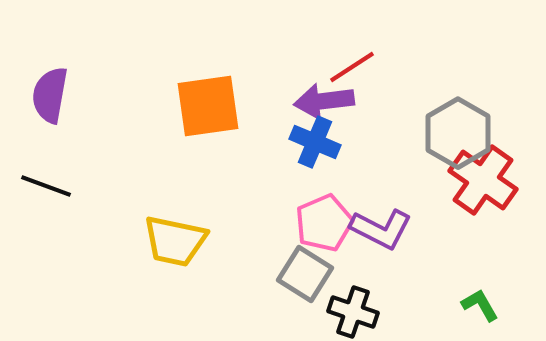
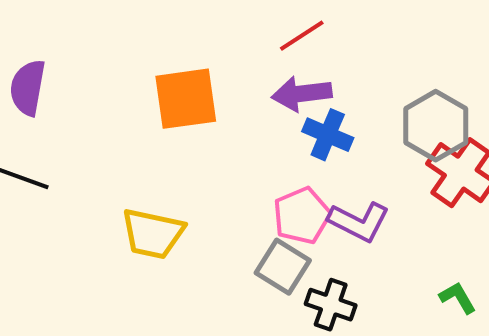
red line: (352, 67) -> (302, 36), moved
blue cross: (315, 142) -> (328, 135), moved

